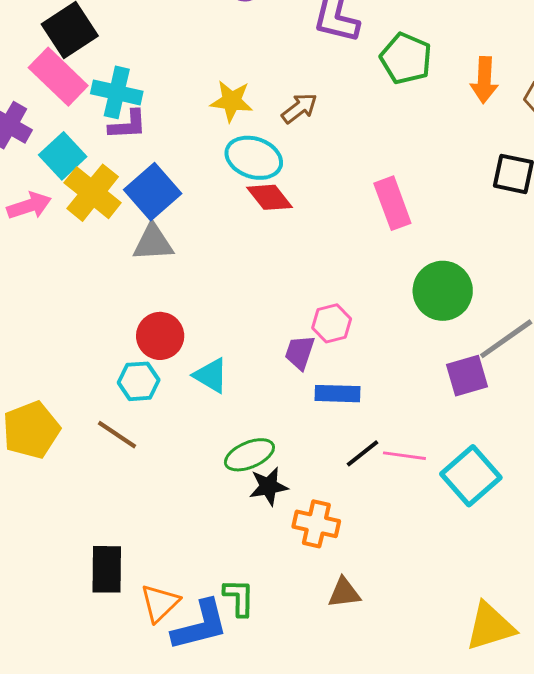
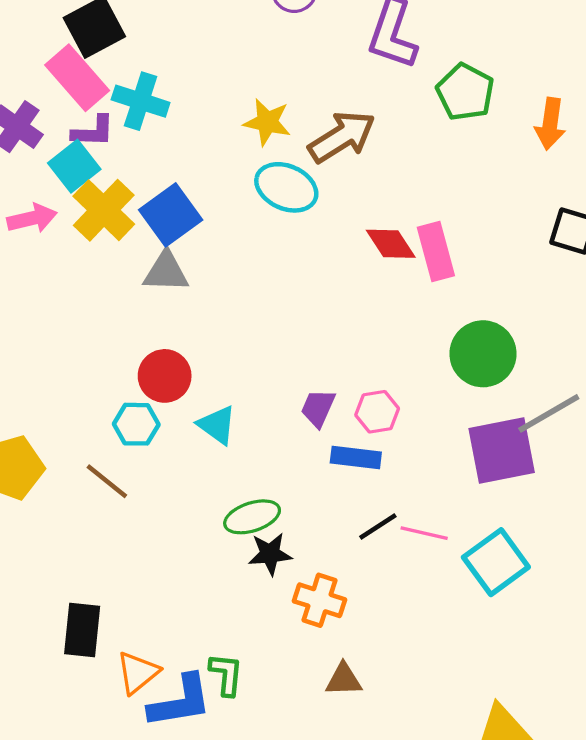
brown arrow: (299, 108) -> (342, 137), size x1.6
purple L-shape: (128, 125) -> (93, 131), moved
red diamond: (270, 197) -> (391, 244), moved
pink hexagon: (332, 323) -> (377, 412), moved
purple square: (467, 376) -> (502, 450), size x1.5

